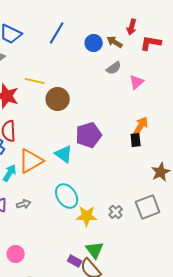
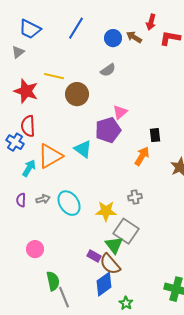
gray semicircle: (114, 68) -> (108, 70), moved
pink triangle: (137, 82) -> (120, 112), moved
orange arrow: (141, 126) -> (142, 156), moved
cyan ellipse: (67, 196) -> (69, 203), moved
gray square: (148, 207) -> (126, 231), moved, turned -35
gray cross: (116, 212) -> (135, 197), moved, turned 32

